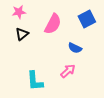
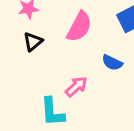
pink arrow: (68, 71) -> (76, 87), moved

